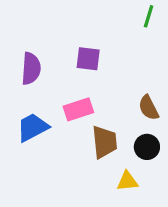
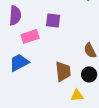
purple semicircle: (31, 69) -> (15, 15), moved
pink rectangle: (78, 109) -> (30, 36), moved

